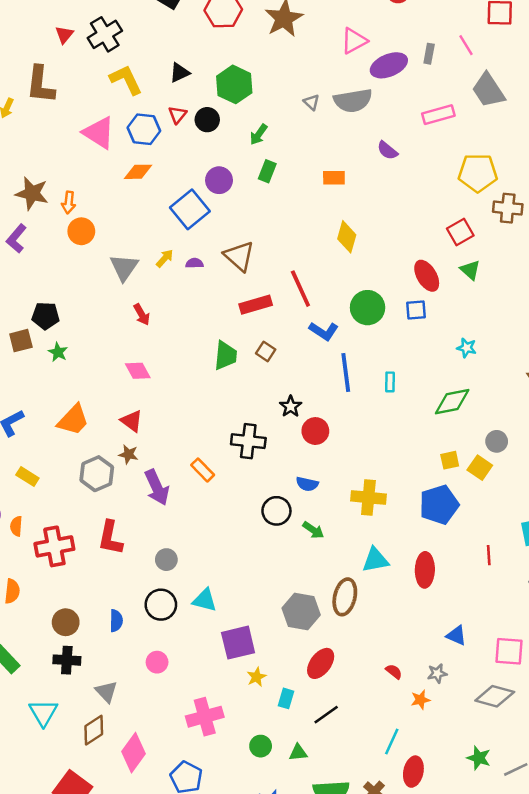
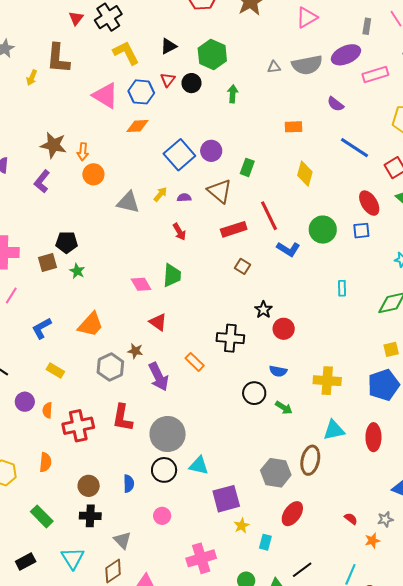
purple ellipse: (389, 65) -> (346, 55), moved
gray triangle: (311, 102) -> (274, 67), turned -48
green arrow: (259, 134) -> (233, 94), turned 150
green rectangle: (267, 171) -> (247, 167), moved
purple circle: (219, 180) -> (211, 151), moved
gray triangle: (124, 267) -> (128, 202), turned -50
red arrow: (142, 315) -> (179, 232), moved
green trapezoid: (226, 355) -> (172, 275), moved
blue line: (346, 373) -> (354, 148), moved, turned -48
red triangle: (132, 421) -> (158, 322), moved
gray circle: (166, 560) -> (168, 434), size x2.0
black line: (326, 715) -> (302, 570), moved

